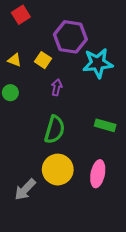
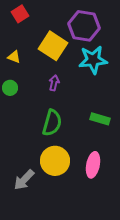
purple hexagon: (70, 37) -> (84, 26), moved
yellow square: (43, 60) -> (53, 46), moved, size x1.8

